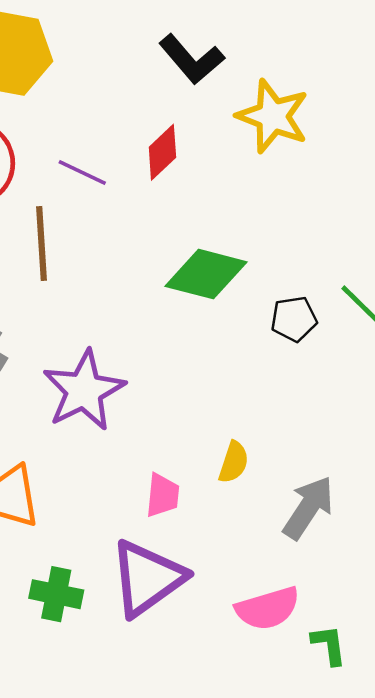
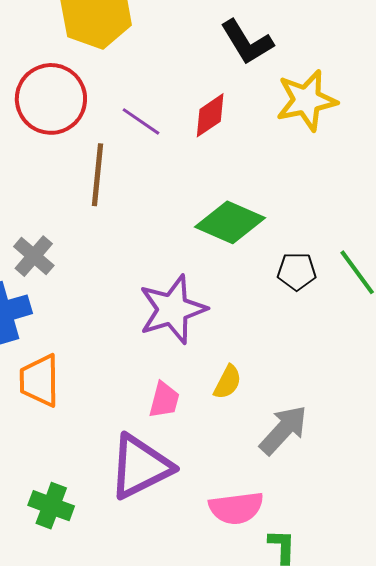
yellow star: (273, 116) -> (306, 100), turned 30
purple star: (84, 390) -> (173, 309), moved
green cross: (56, 594) -> (51, 506), moved

